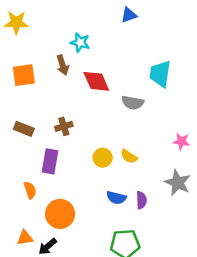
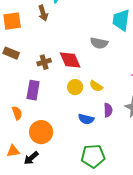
red diamond: (96, 81) -> (70, 60), moved
brown rectangle: (24, 129) -> (11, 53), moved
purple semicircle: (141, 200) -> (108, 110), moved

